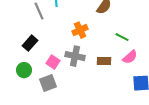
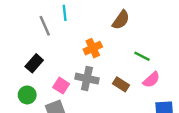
brown rectangle: (104, 61) -> (121, 84), turned 32

